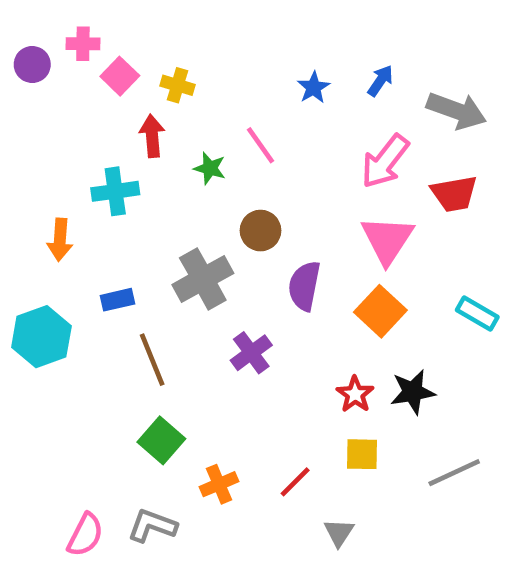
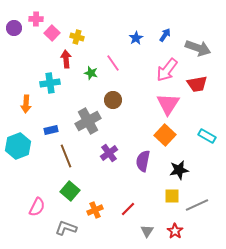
purple semicircle: (304, 286) -> (143, 161), moved
red star: (355, 394) -> (175, 231), moved
yellow square: (362, 454) -> (172, 196), moved
pink semicircle: (85, 535) -> (37, 207), moved

